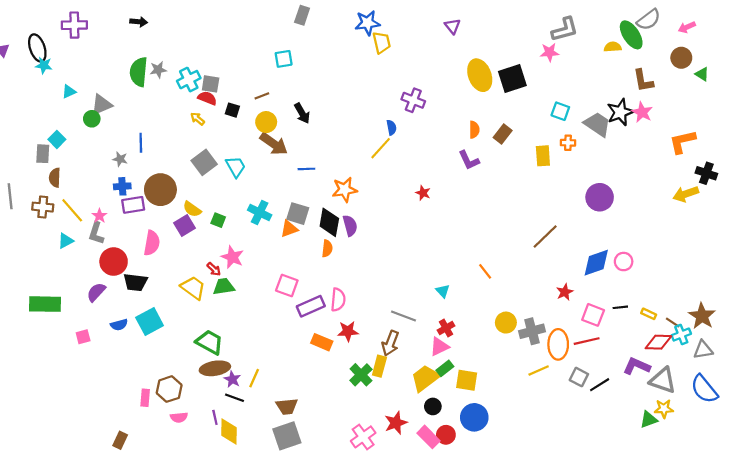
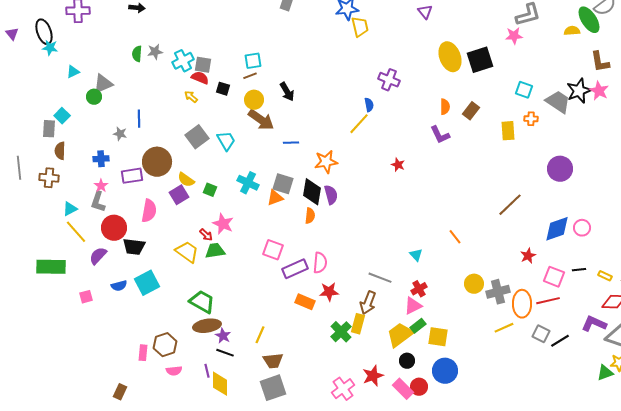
cyan square: (284, 59) -> (253, 61), moved
green semicircle: (139, 72) -> (137, 54), size x0.6
blue cross: (122, 186) -> (101, 159), moved
yellow line: (72, 210) -> (76, 232), moved
yellow line: (254, 378) -> (260, 335), moved

